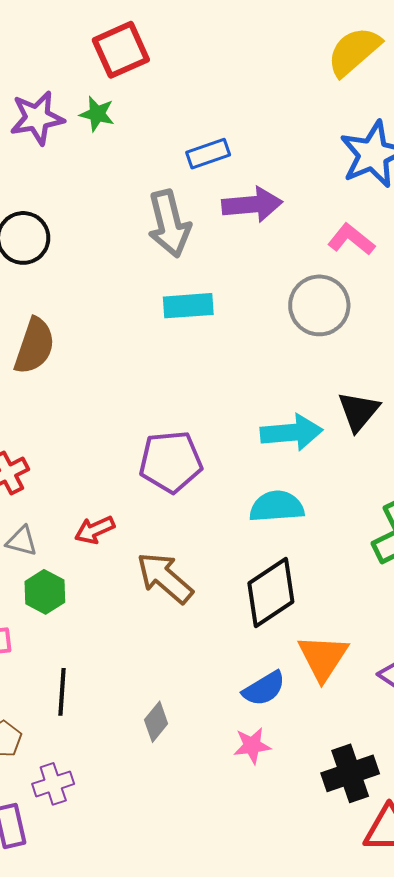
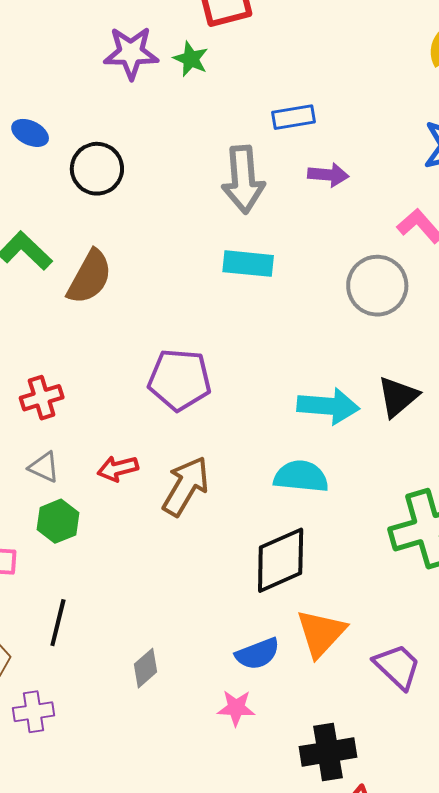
purple arrow: (252, 205) -> (328, 175), size x0.7
purple pentagon: (171, 462) -> (180, 380), moved
brown arrow: (165, 578) -> (186, 486), moved, turned 70

